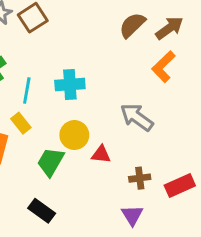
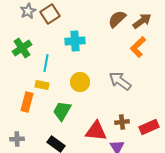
cyan cross: (70, 85) -> (75, 41), moved
yellow rectangle: (21, 123) -> (42, 85), turned -40
yellow circle: (74, 135) -> (80, 82), moved
red triangle: (101, 154) -> (96, 131), moved, size x1.6

